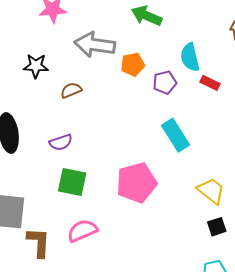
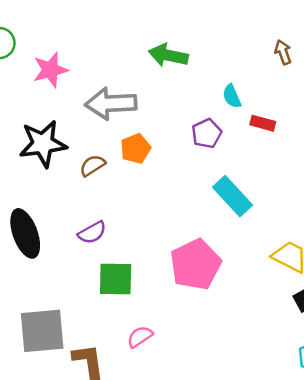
cyan semicircle: (190, 57) -> (232, 96), size x0.7
orange pentagon: (133, 64) -> (136, 149), moved
black star: (36, 66) -> (43, 144), size x1.5
pink semicircle: (82, 231) -> (140, 337), size x0.7

